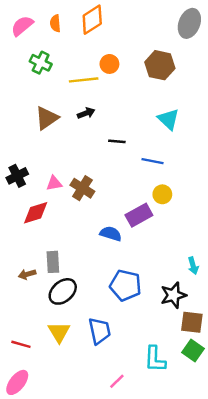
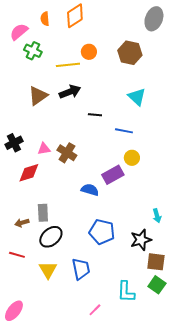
pink semicircle: (22, 26) -> (19, 32), moved
black arrow: (86, 113) -> (70, 92), size x1.5
red line: (21, 344) -> (17, 255), moved

